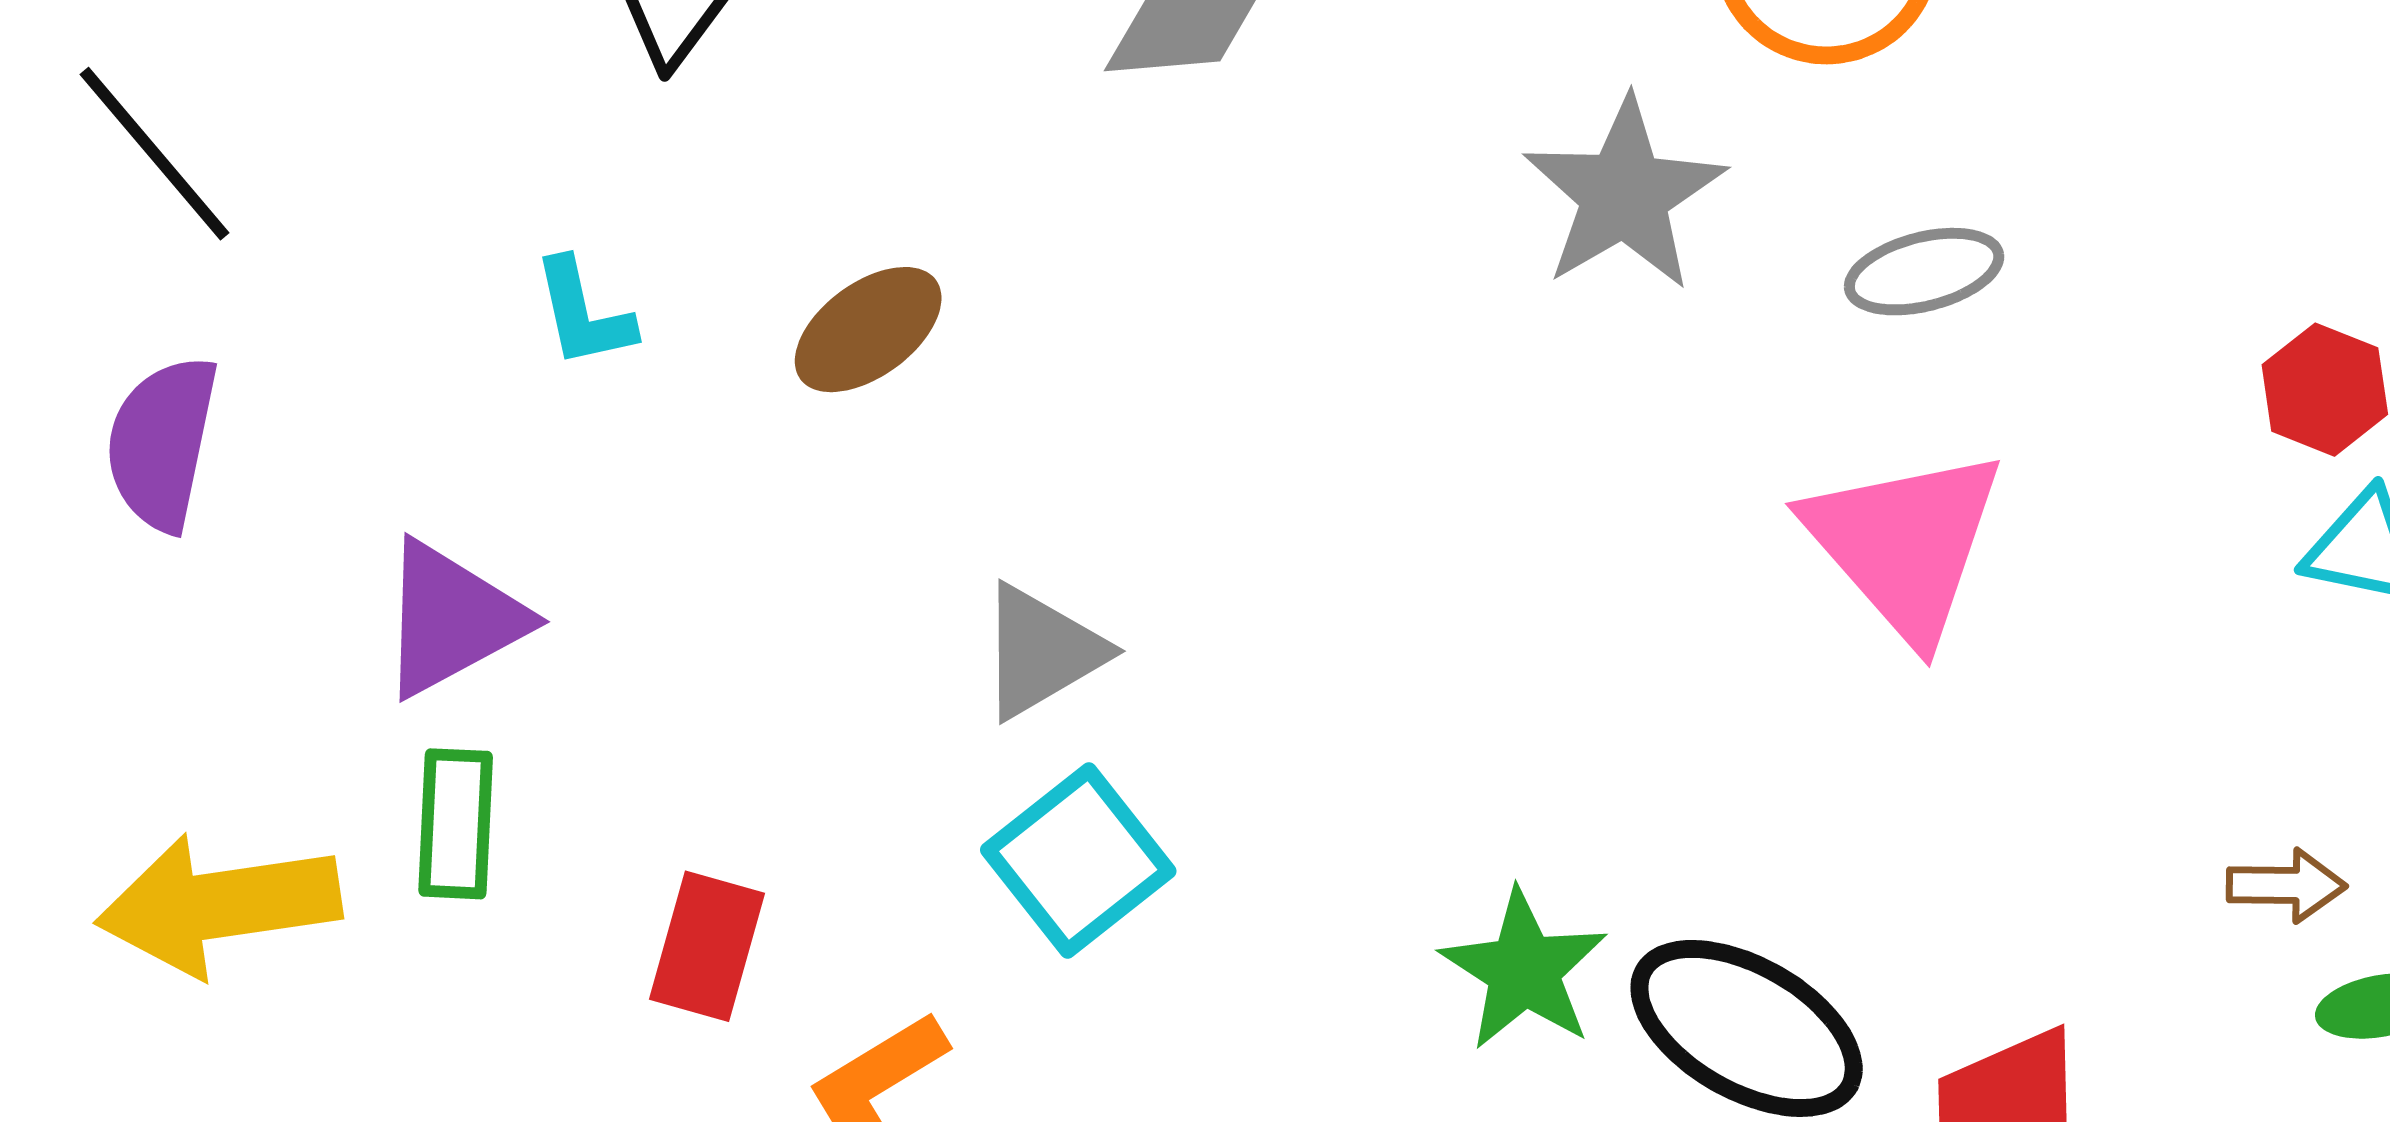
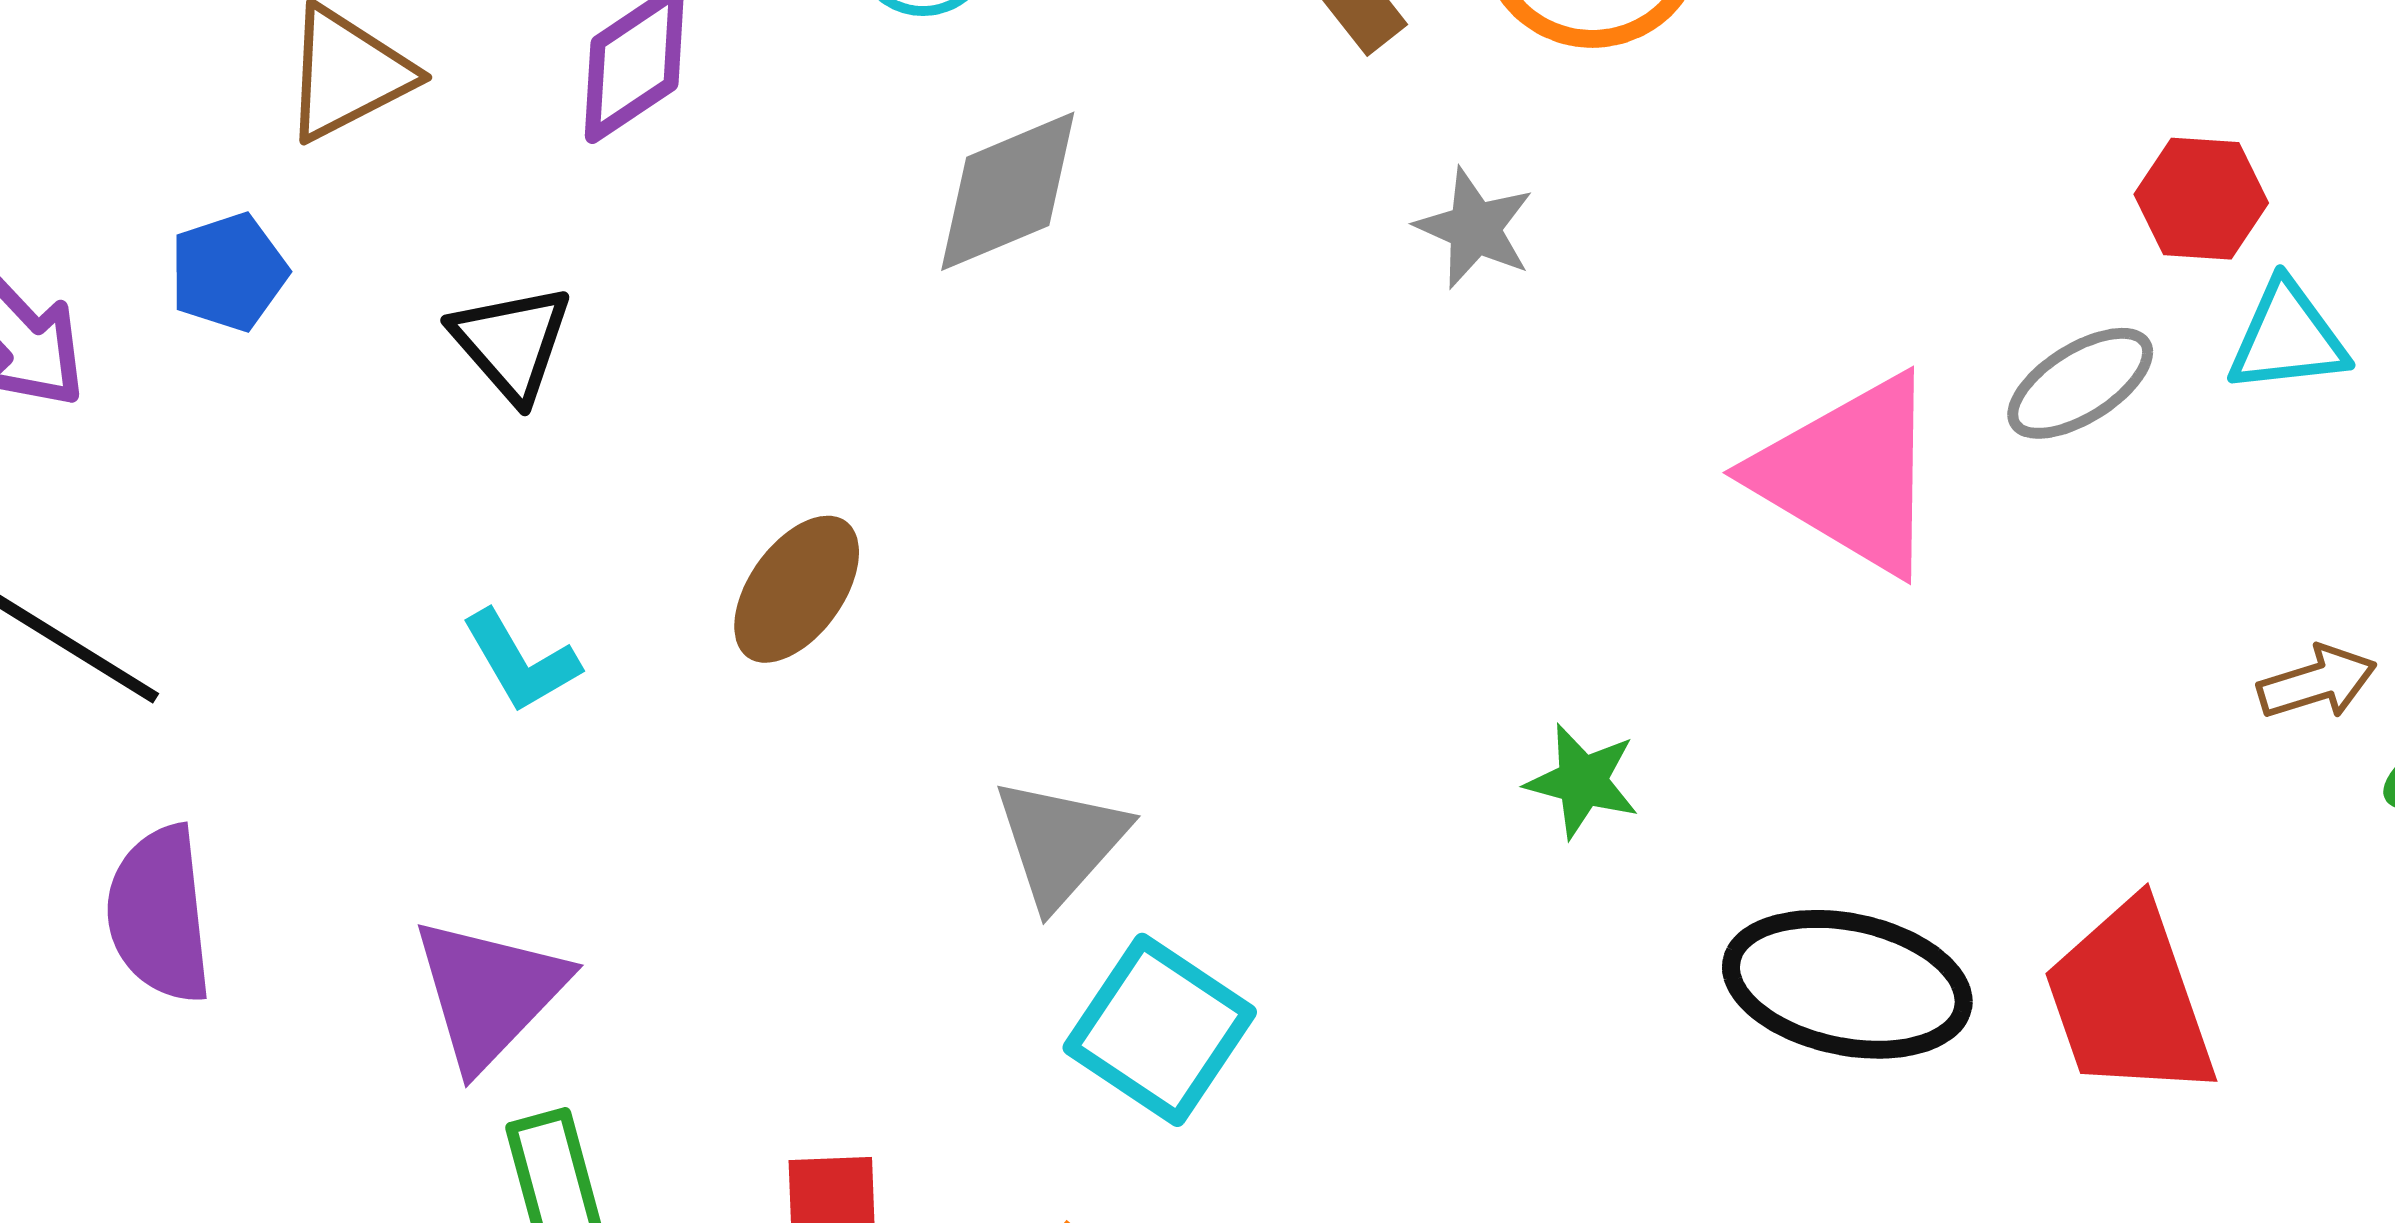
gray star: (1624, 194) -> (1475, 228), size x0.6
gray ellipse: (1924, 272) -> (2080, 383), moved
green star: (1524, 970) -> (1582, 781), moved, size x0.7

